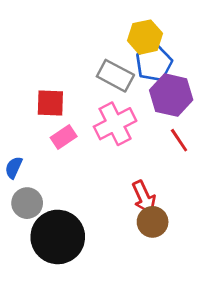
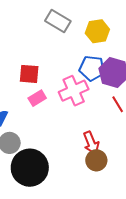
blue pentagon: (154, 63) -> (92, 68), moved, turned 30
gray rectangle: (115, 76) -> (58, 21), moved

